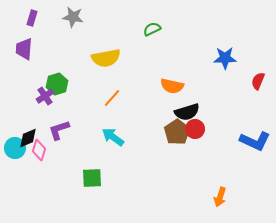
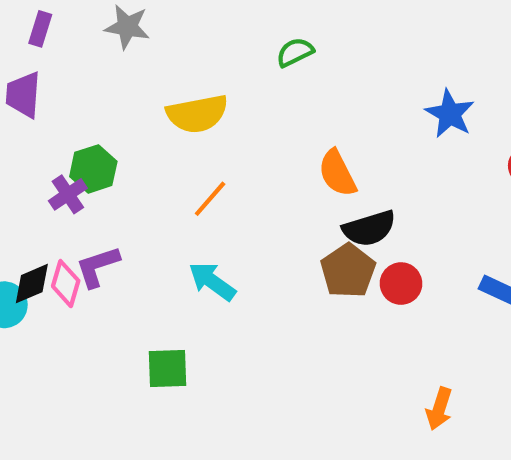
blue star: (225, 58) -> (450, 114), turned 30
orange semicircle: (172, 86) -> (337, 173), turned 50
red circle: (195, 129) -> (401, 284), moved
pink diamond: (39, 150) -> (66, 284), moved

